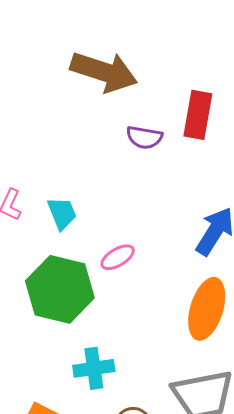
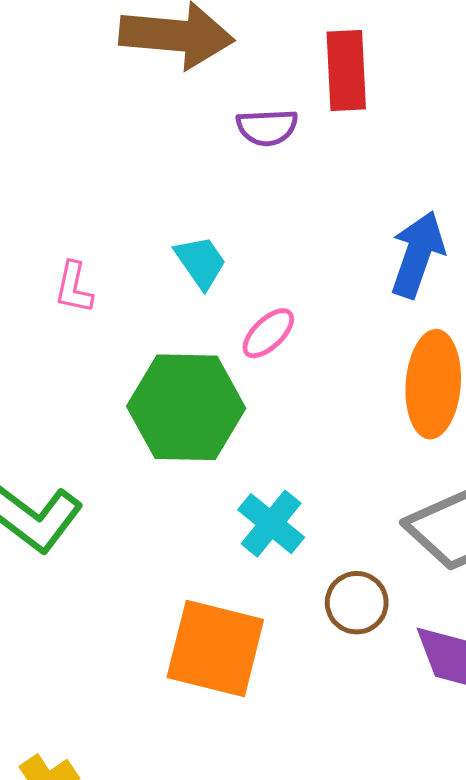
cyan trapezoid: (62, 213) -> (201, 262), moved
cyan cross: (94, 368) -> (271, 524), turned -30

